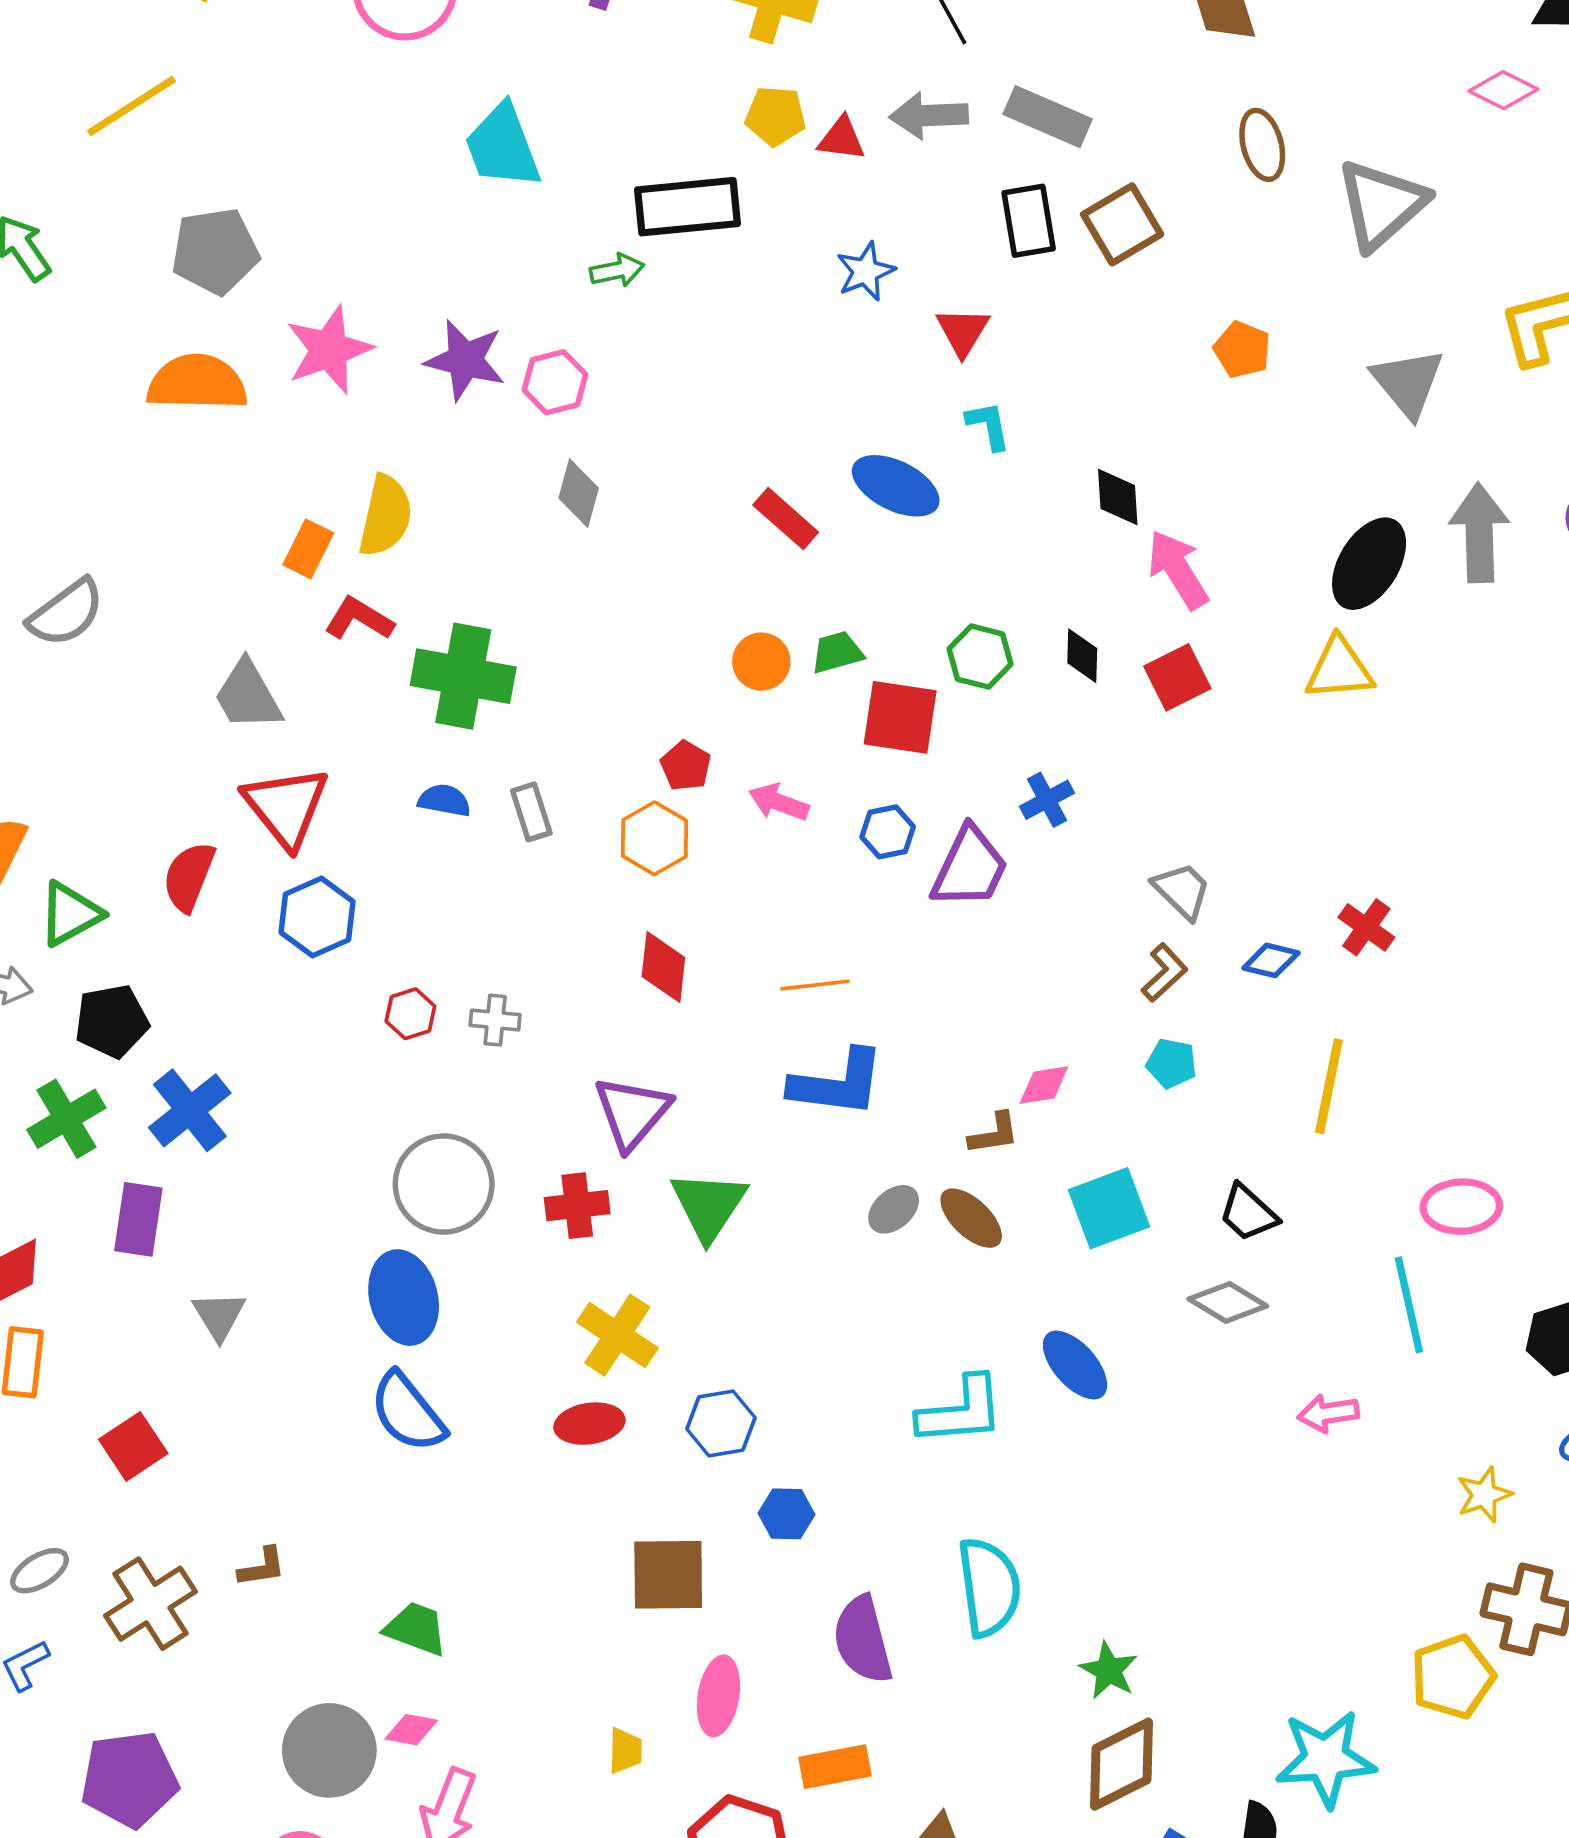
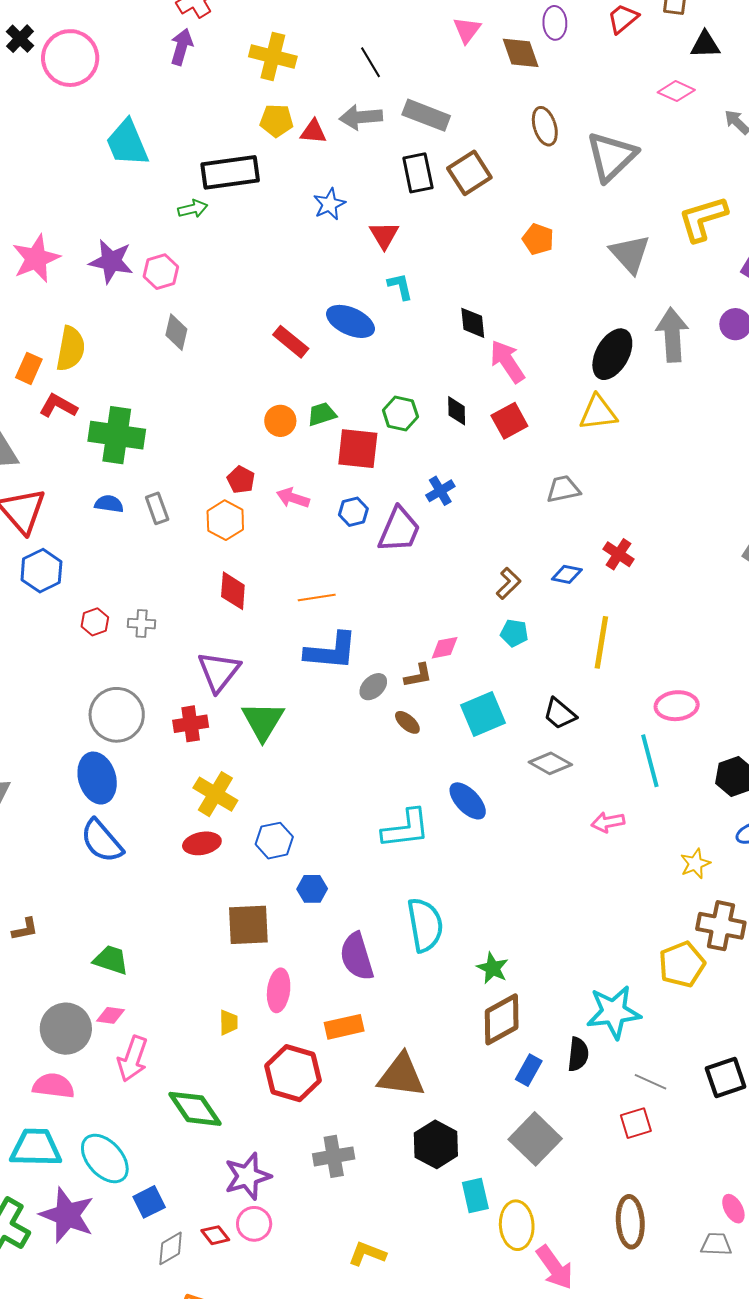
gray trapezoid: (1182, 891) -> (563, 489), moved, turned -54
gray ellipse: (894, 1209) -> (373, 687), moved
brown ellipse: (971, 1218) -> (407, 722), size x0.7

